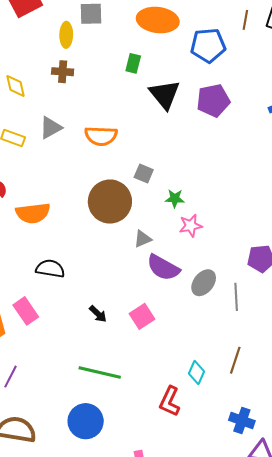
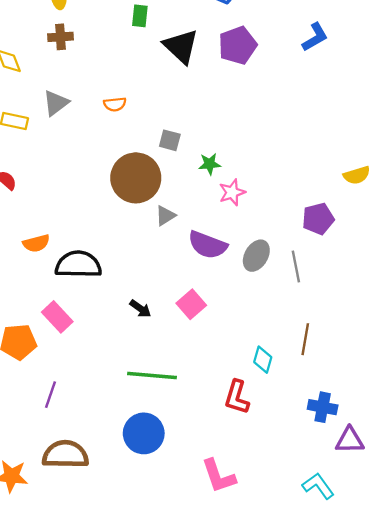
orange semicircle: (101, 136) -> (115, 104), size x0.6
orange semicircle: (33, 213) -> (36, 243), moved, size x0.7
gray triangle: (143, 239) -> (165, 216), moved
black semicircle: (50, 269) -> (78, 265), size x1.4

